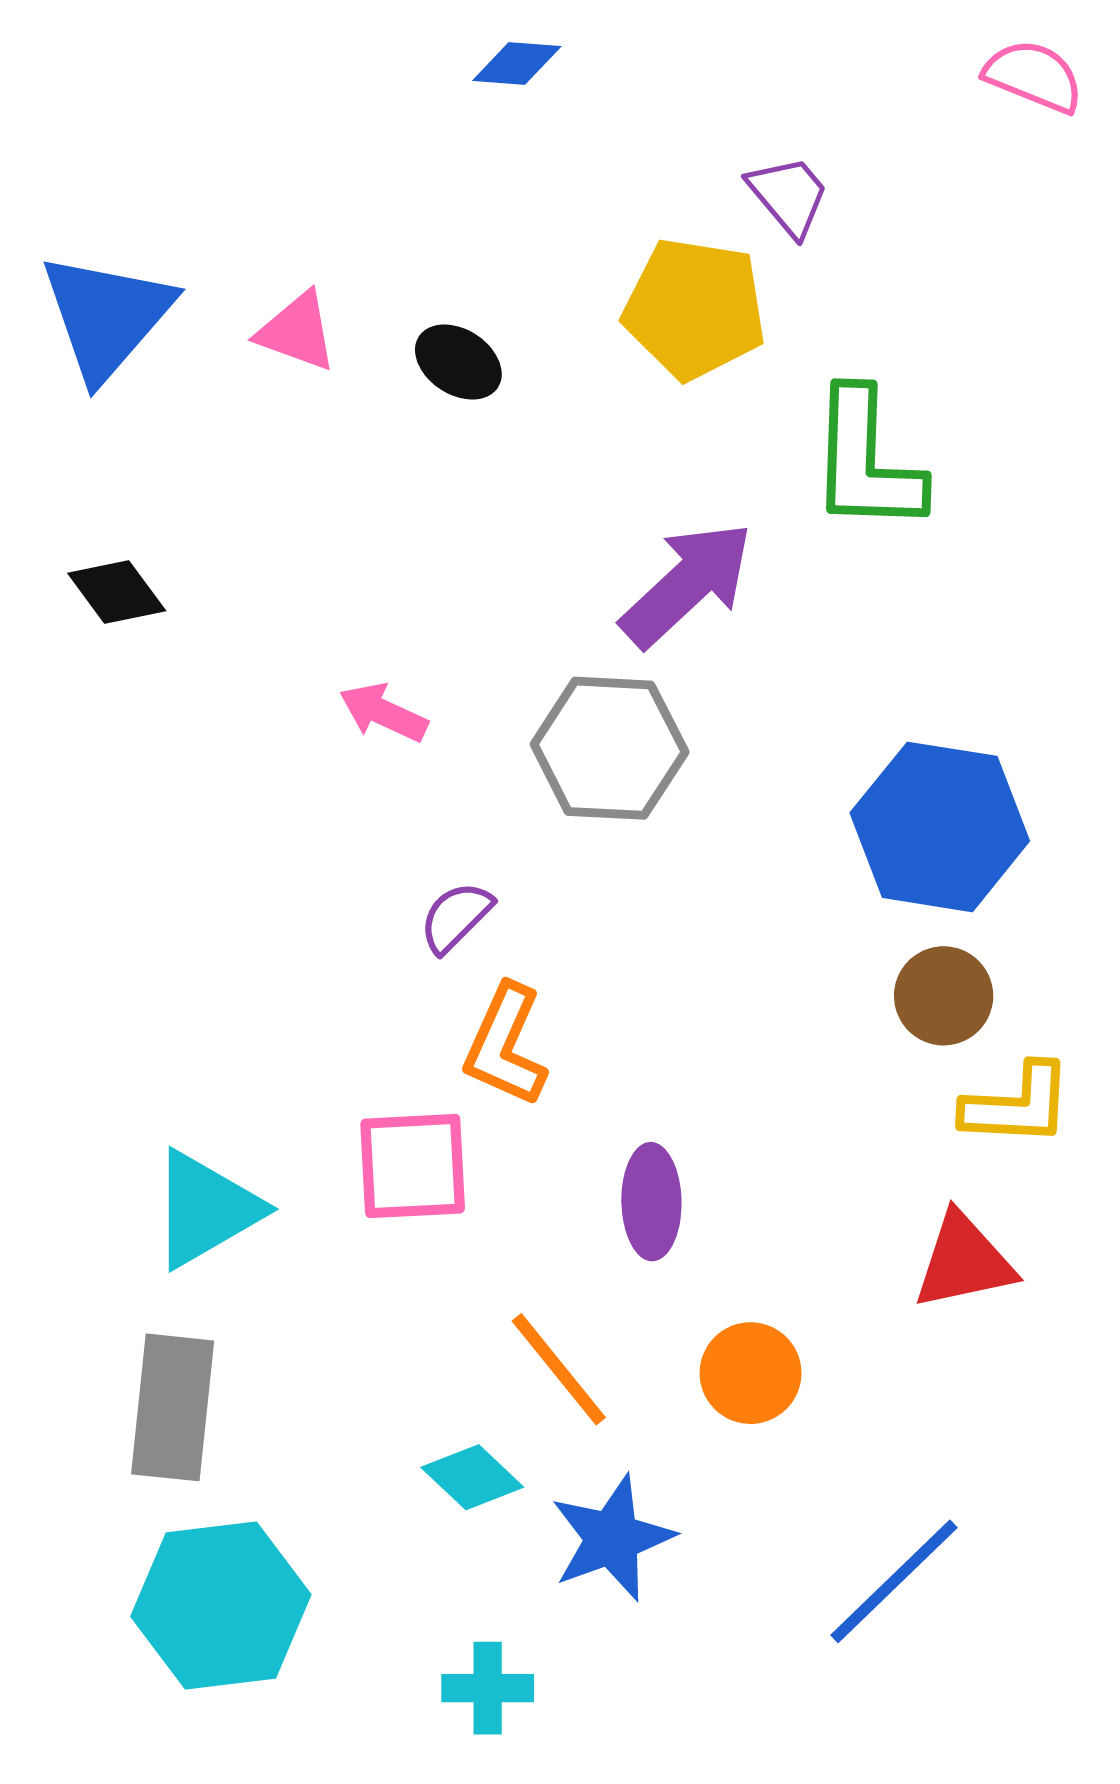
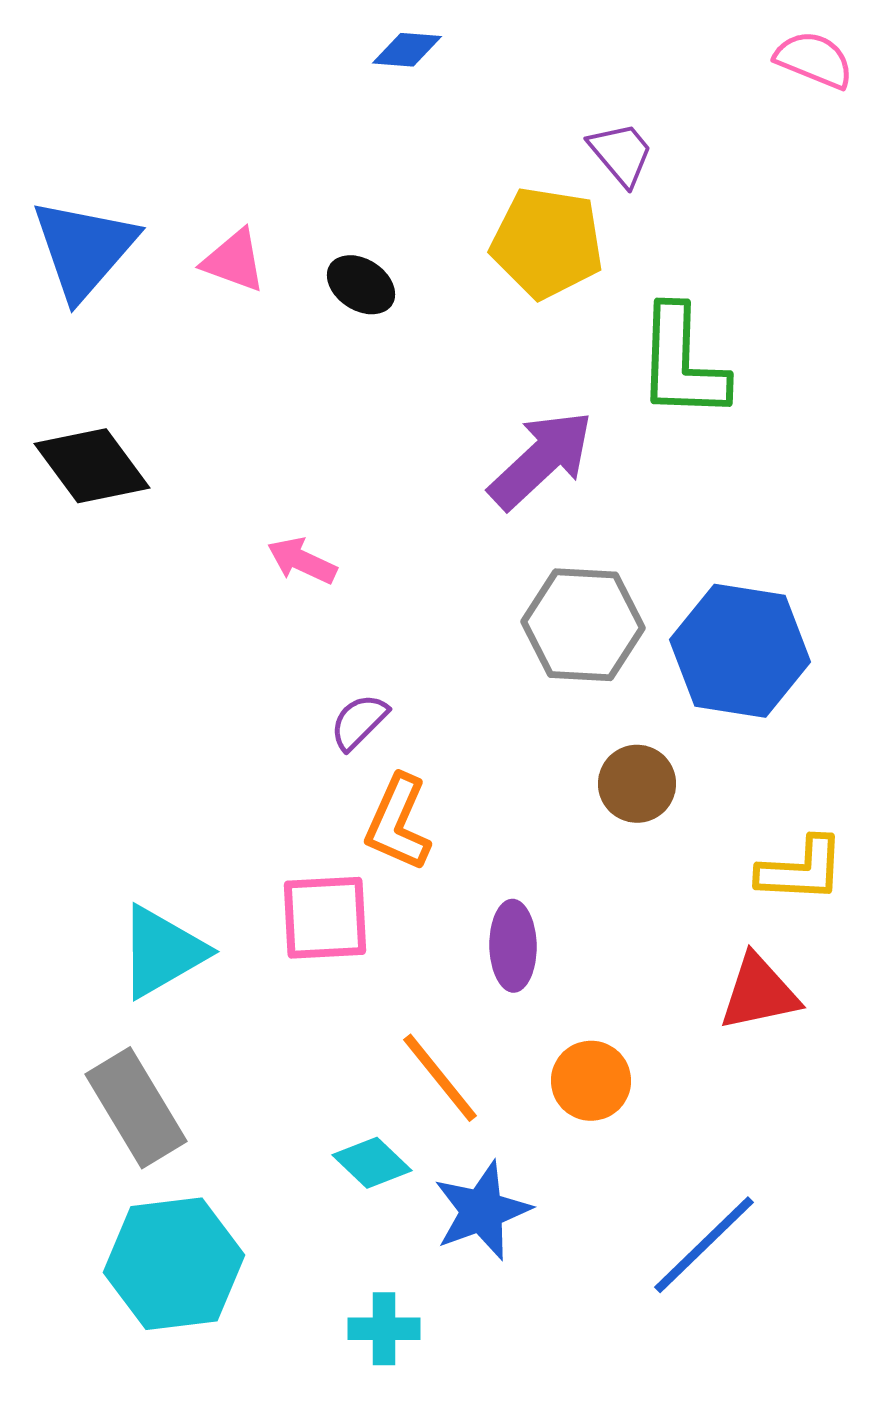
black diamond: (117, 592) -> (92, 466), size x1.5
gray hexagon: (610, 748) -> (583, 625), moved
brown circle: (944, 996) -> (637, 784), moved
gray rectangle: (173, 1407) -> (136, 1108), turned -37

